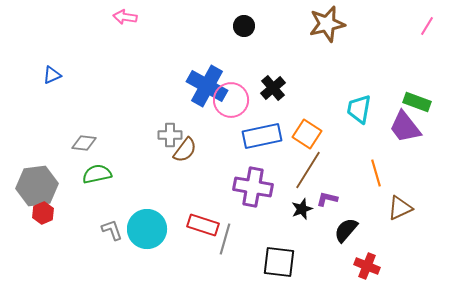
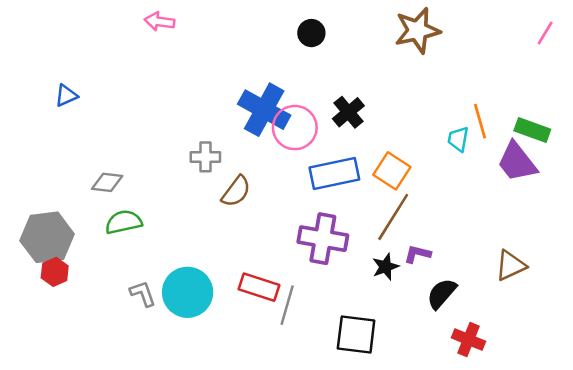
cyan trapezoid: (359, 109) -> (458, 139), size x0.7
gray cross: (170, 135) -> (205, 157), moved
orange line: (376, 173) -> (480, 121), moved

